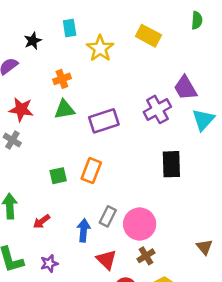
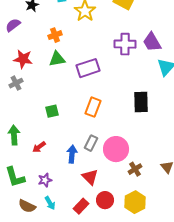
purple cross: (157, 109) -> (125, 44), moved, turned 30
gray cross: (12, 140) -> (16, 83), turned 32
orange rectangle: (91, 171) -> (93, 107), moved
brown cross: (146, 256) -> (135, 169), moved

